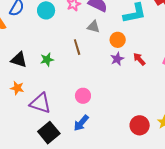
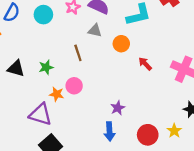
purple star: (117, 59) -> (118, 108), moved
orange star: (17, 88) -> (57, 94), moved
pink circle: (83, 96) -> (74, 86), moved
blue arrow: (81, 123) -> (110, 132), moved, turned -42

